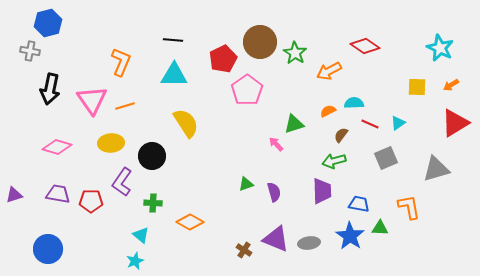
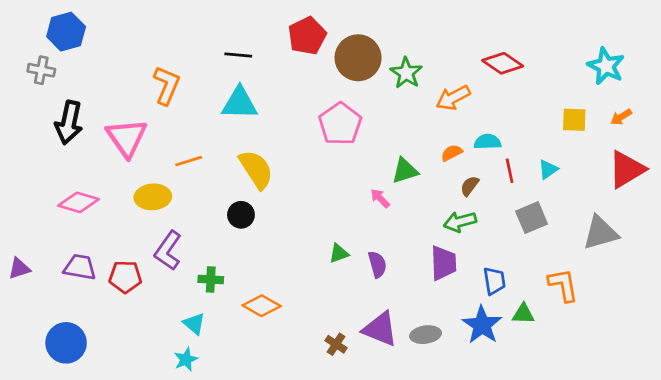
red pentagon: (223, 59) -> (307, 36), moved
orange line: (125, 106) -> (189, 161), moved
red line: (370, 124) -> (510, 171), turned 54
black circle: (152, 156) -> (241, 215), moved, size x0.7
blue trapezoid: (359, 204) -> (494, 281), turned 70

